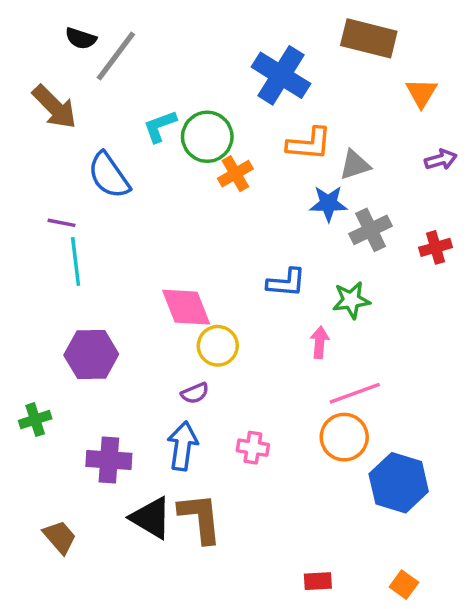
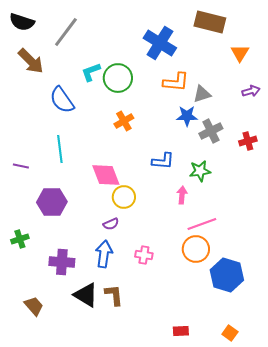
black semicircle: (81, 38) -> (22, 22), moved, size x1.4
orange cross: (235, 174) -> (124, 121), moved
purple line: (61, 223) -> (21, 166), moved
cyan line: (76, 261) -> (60, 149), moved
brown L-shape: (200, 518) -> (114, 295), size x0.7

